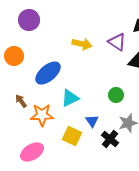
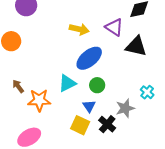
blue ellipse: (48, 73) -> (89, 58), moved
green circle: (116, 95) -> (97, 85), moved
yellow square: (72, 136) -> (80, 125), moved

